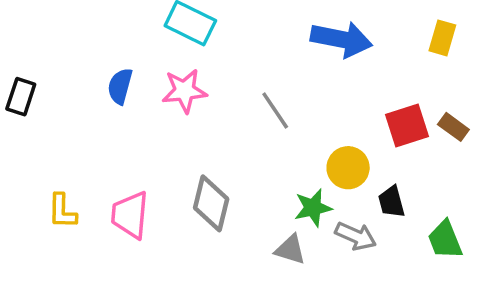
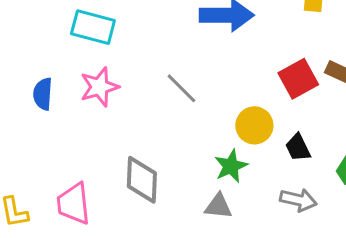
gray arrow: (356, 236) -> (298, 200), moved

